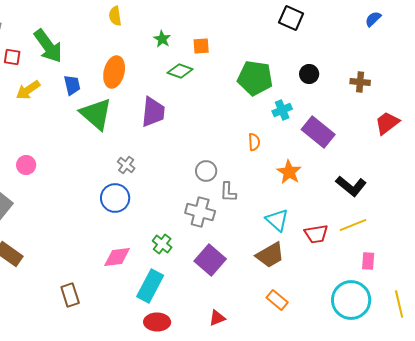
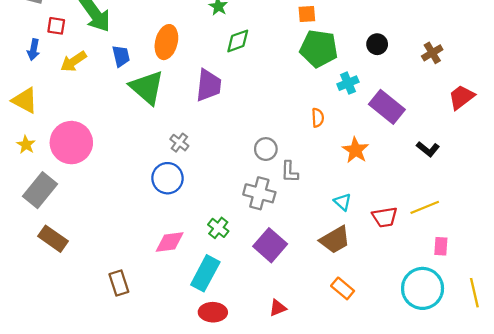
orange square: (201, 46) -> (307, 14), moved
green diamond: (180, 71) -> (238, 41), turned -40
brown cross: (360, 82) -> (432, 53), turned -36
pink circle: (26, 165) -> (71, 143), size x2.0
black L-shape: (351, 186) -> (428, 149), moved, size x0.7
cyan triangle: (277, 220) -> (343, 202), size x0.7

